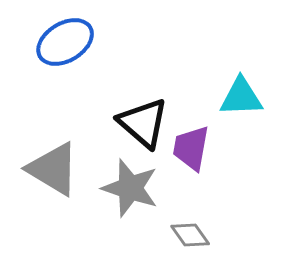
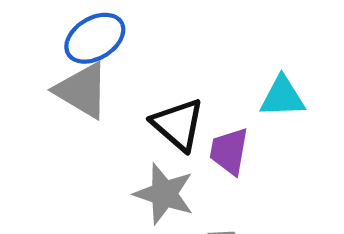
gray triangle: (53, 169) -> (82, 90), moved

